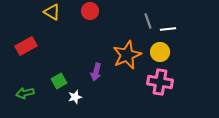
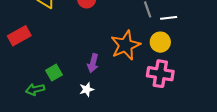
green arrow: (25, 93) -> (35, 89), moved
white star: (75, 97) -> (87, 89), moved

